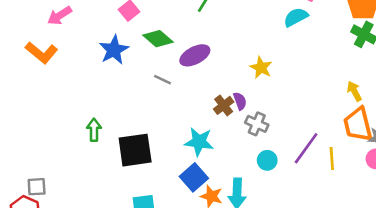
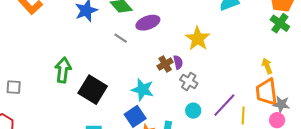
yellow star: (261, 68) -> (198, 39), size x1.4
green arrow: (94, 130) -> (63, 70), size x1.4
black square: (135, 150) -> (93, 90), turned 32
gray square: (37, 187) -> (14, 87), moved

